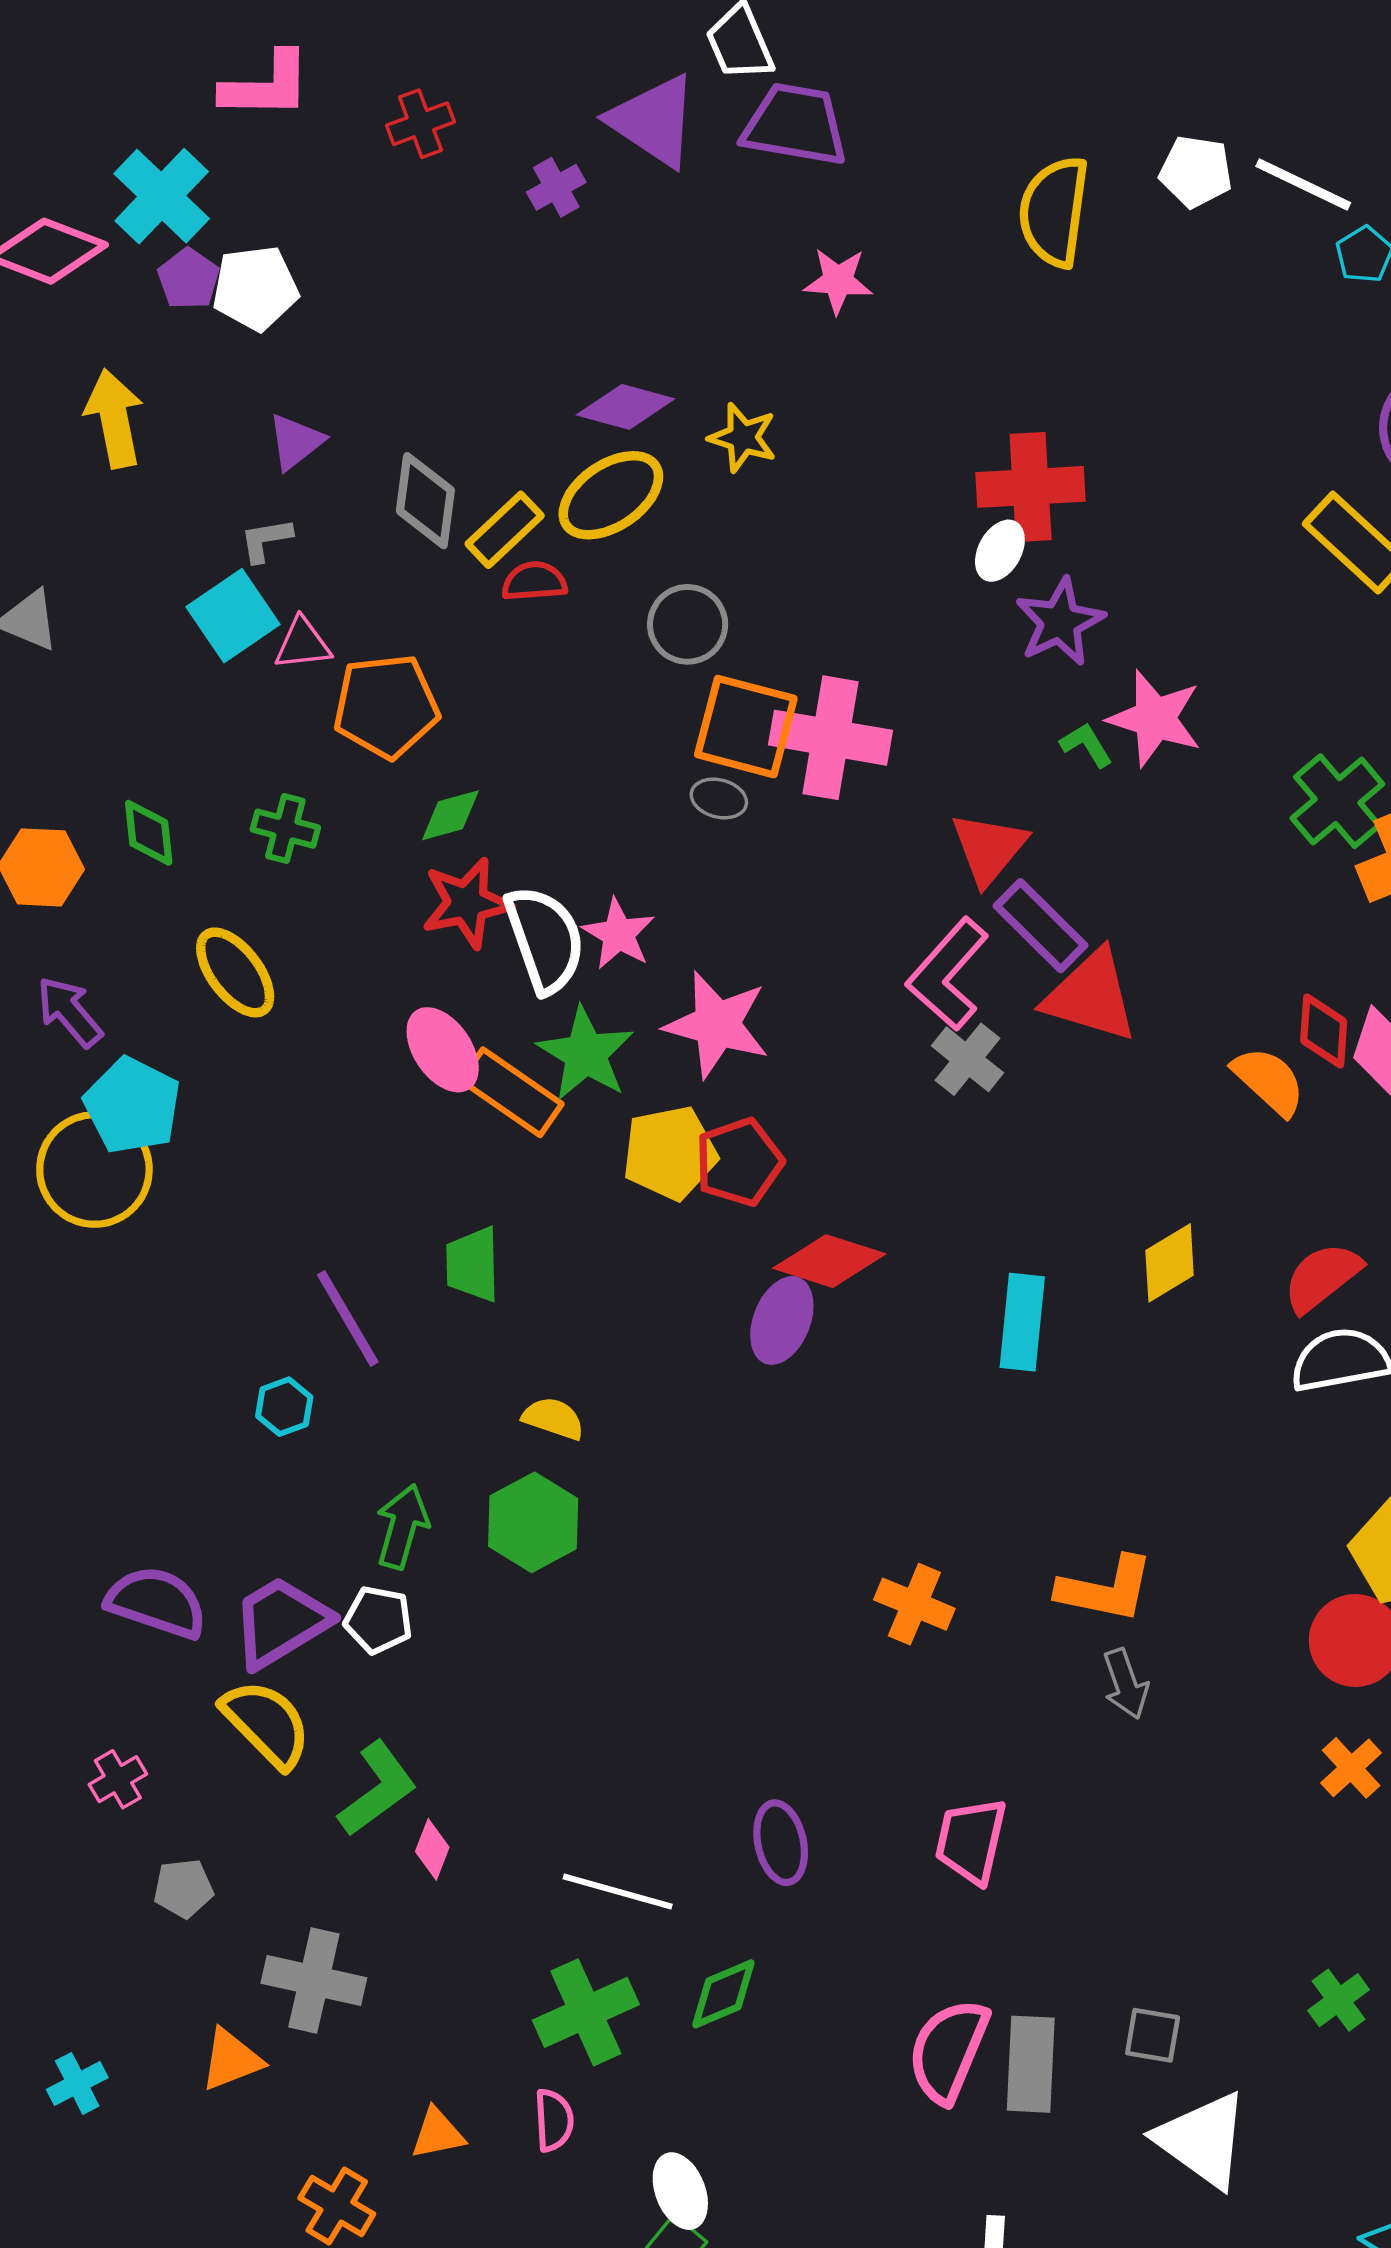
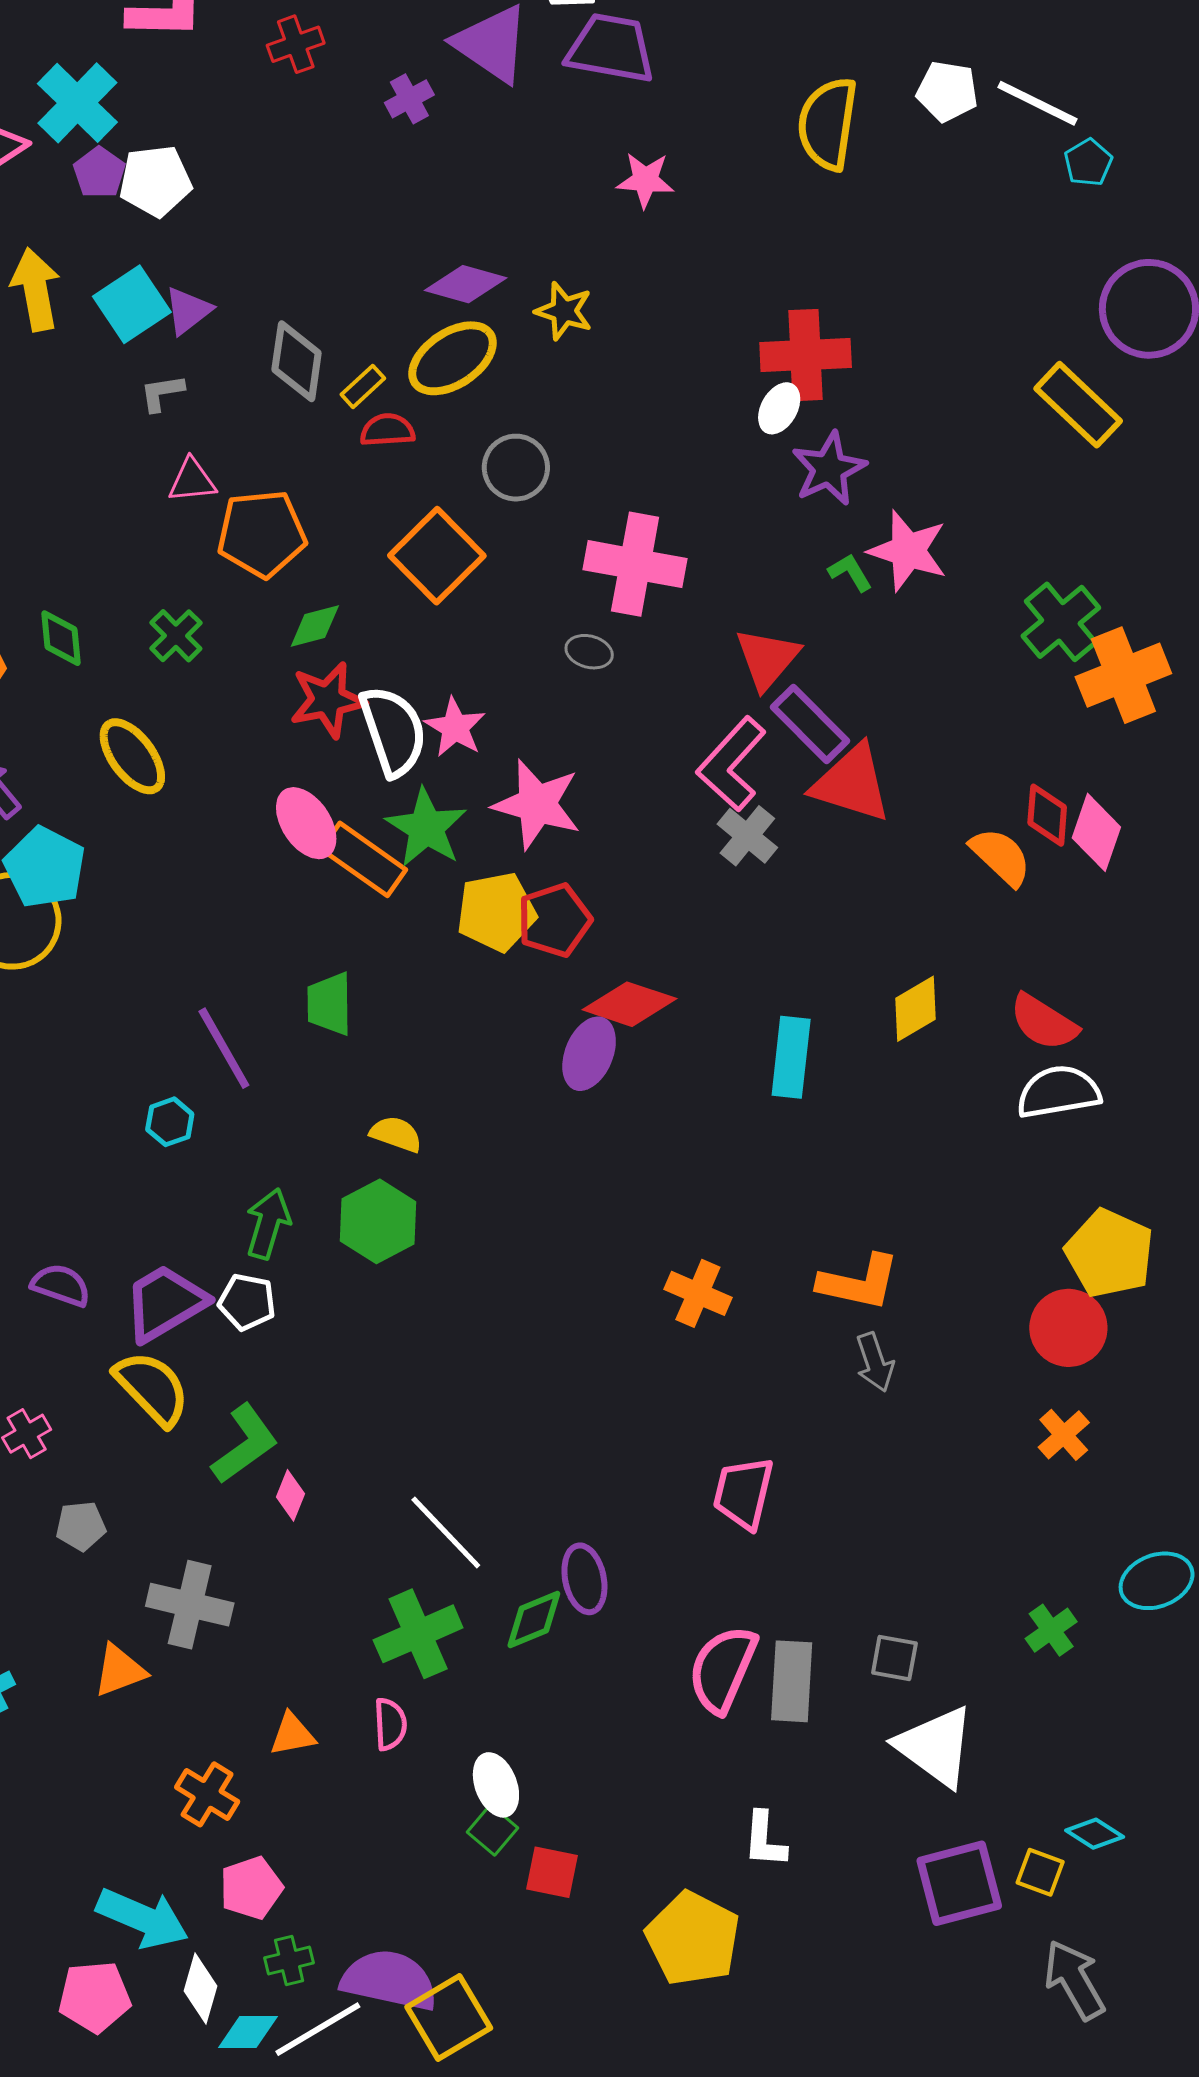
yellow rectangle: (505, 530) -> (363, 386), size x0.7
cyan square: (233, 616) -> (132, 304), moved
orange square: (746, 727) -> (437, 556), moved, turned 30
gray ellipse: (719, 798) -> (589, 652), moved
green cross: (285, 829) -> (176, 636), turned 30
red semicircle: (1322, 1277) -> (1044, 1022), turned -110
purple semicircle: (157, 1602) -> (61, 1285), size x0.7
purple ellipse: (781, 1843) -> (584, 1579), moved
white line: (618, 1892) -> (446, 1532), turned 30

